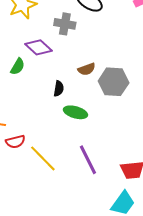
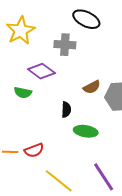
green semicircle: (18, 67) -> (23, 93), turned 78
red semicircle: (15, 142) -> (34, 150), moved

